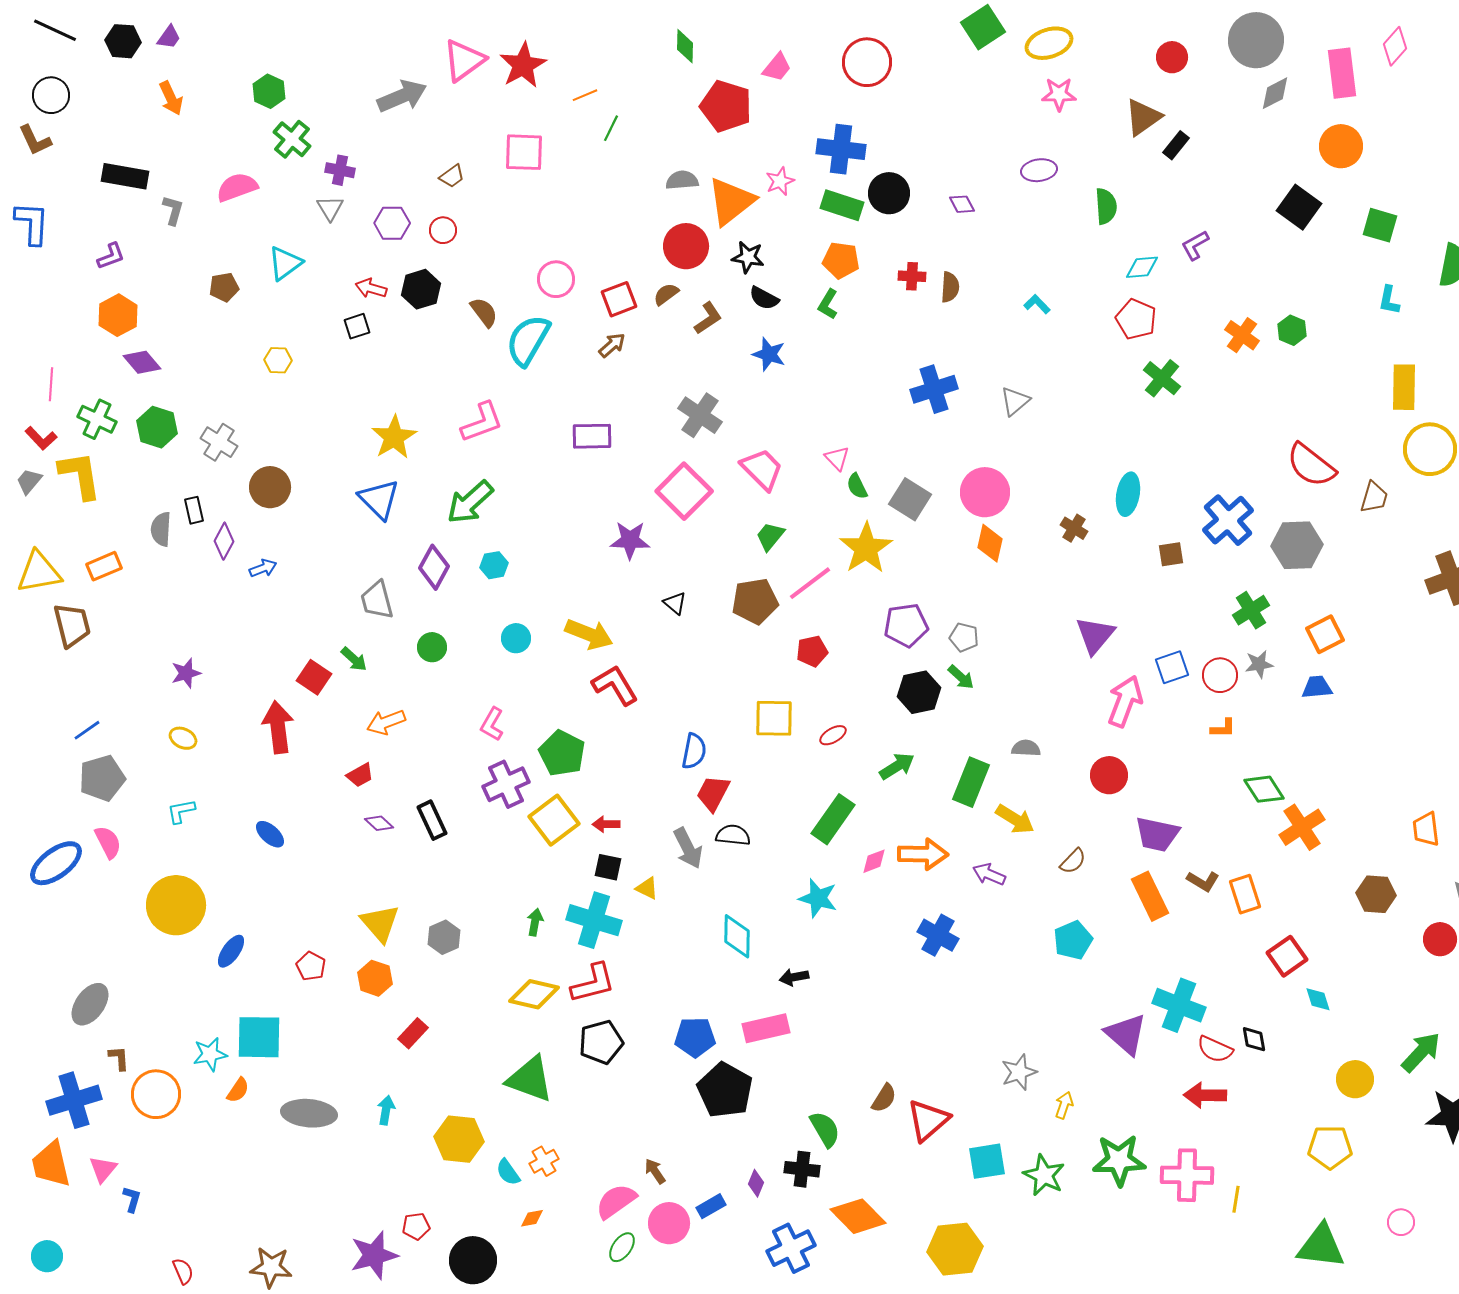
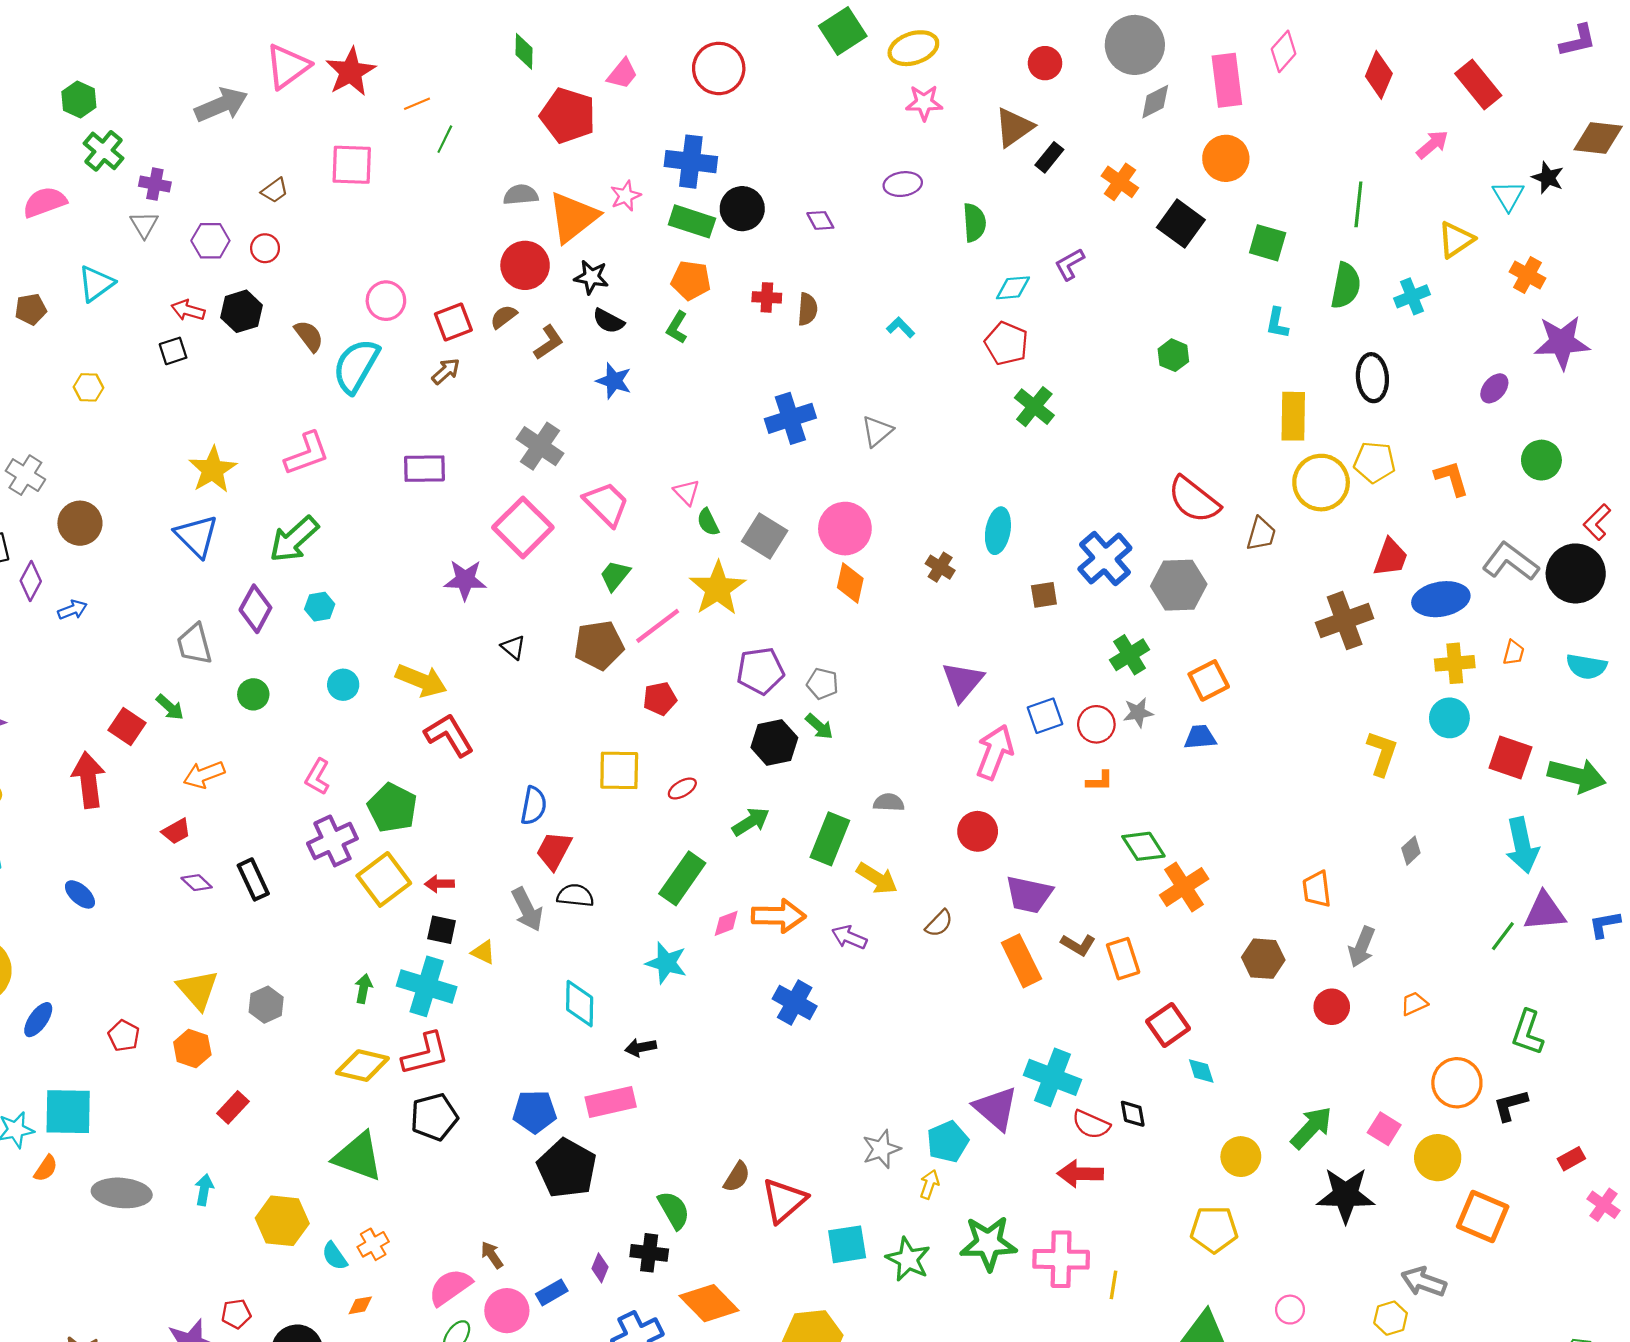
orange cross: (1242, 335) -> (1120, 182), moved
cyan pentagon: (1073, 940) -> (948, 1142), moved

